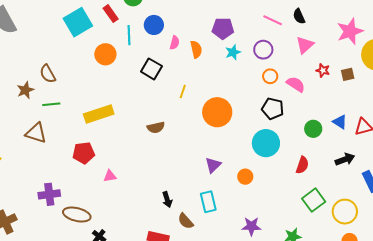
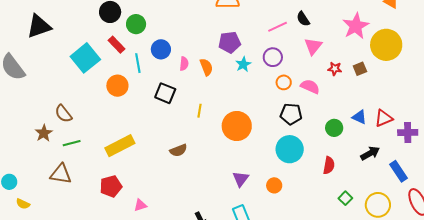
pink line: (273, 20) -> (278, 27), turned -42
green square: (314, 200) -> (345, 198), size x0.6

